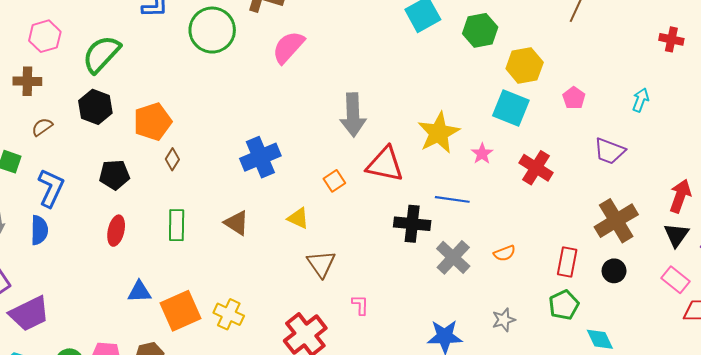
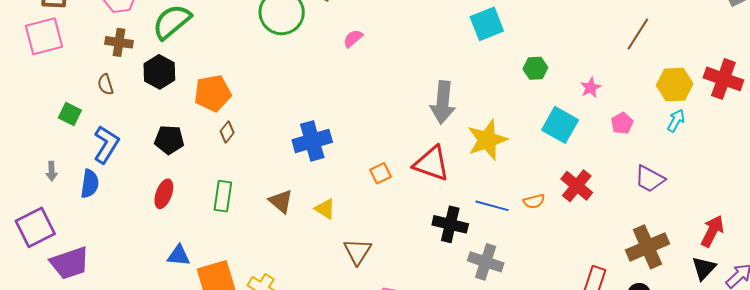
green hexagon: (480, 30) -> (535, 68), moved, size x0.7
red cross: (671, 39) -> (723, 79), size x1.6
pink semicircle: (288, 47) -> (353, 38), size x0.6
yellow hexagon: (525, 66) -> (675, 85), moved
brown cross: (27, 81) -> (119, 42), moved
cyan arrow: (641, 100) -> (676, 121), moved
gray arrow: (353, 115) -> (443, 102), moved
brown semicircle: (42, 127) -> (106, 85), turned -80
pink star: (482, 154) -> (591, 88), moved
yellow triangle: (298, 218) -> (325, 209), moved
orange semicircle: (505, 253) -> (534, 201), moved
gray cross: (453, 257) -> (486, 262), turned -32

